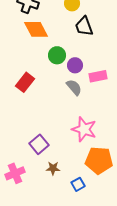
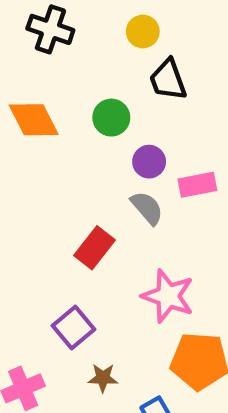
orange diamond: (36, 29) -> (34, 120), moved
green circle: (57, 55) -> (111, 118), moved
red rectangle: (25, 82) -> (94, 248), moved

